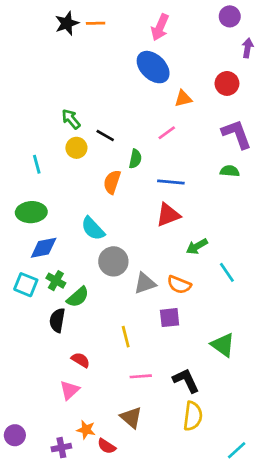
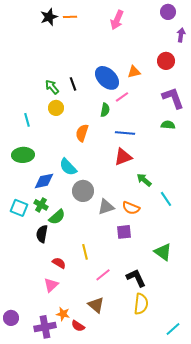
blue ellipse: (153, 67) -> (107, 78), moved
black line: (105, 135) -> (73, 84), moved, turned 40
green semicircle: (135, 159) -> (105, 110), moved
green arrow: (197, 246) -> (144, 180), turned 70
blue diamond: (44, 248) -> (44, 181), moved
yellow line: (126, 337) -> (85, 252), moved
pink line: (141, 376) -> (103, 275), turned -35
purple cross: (61, 448) -> (45, 327), size x1.5

